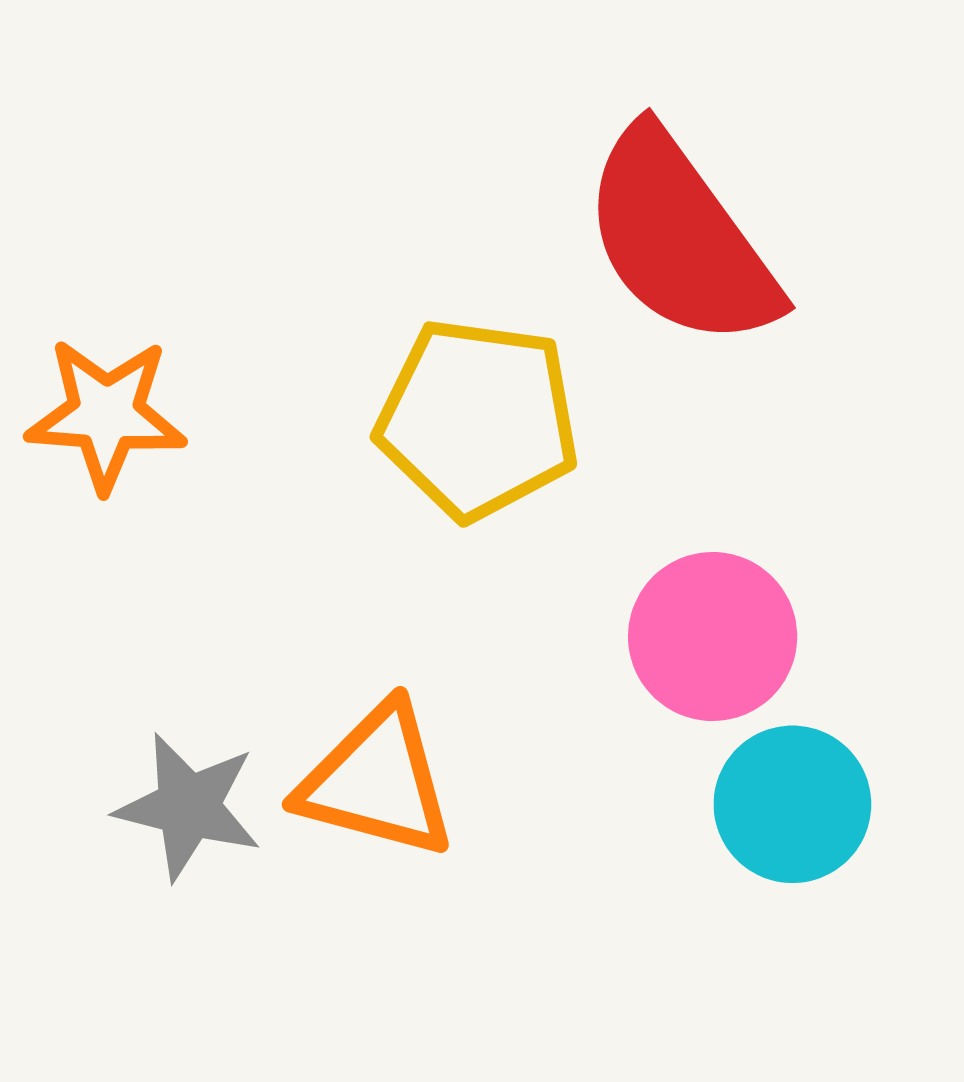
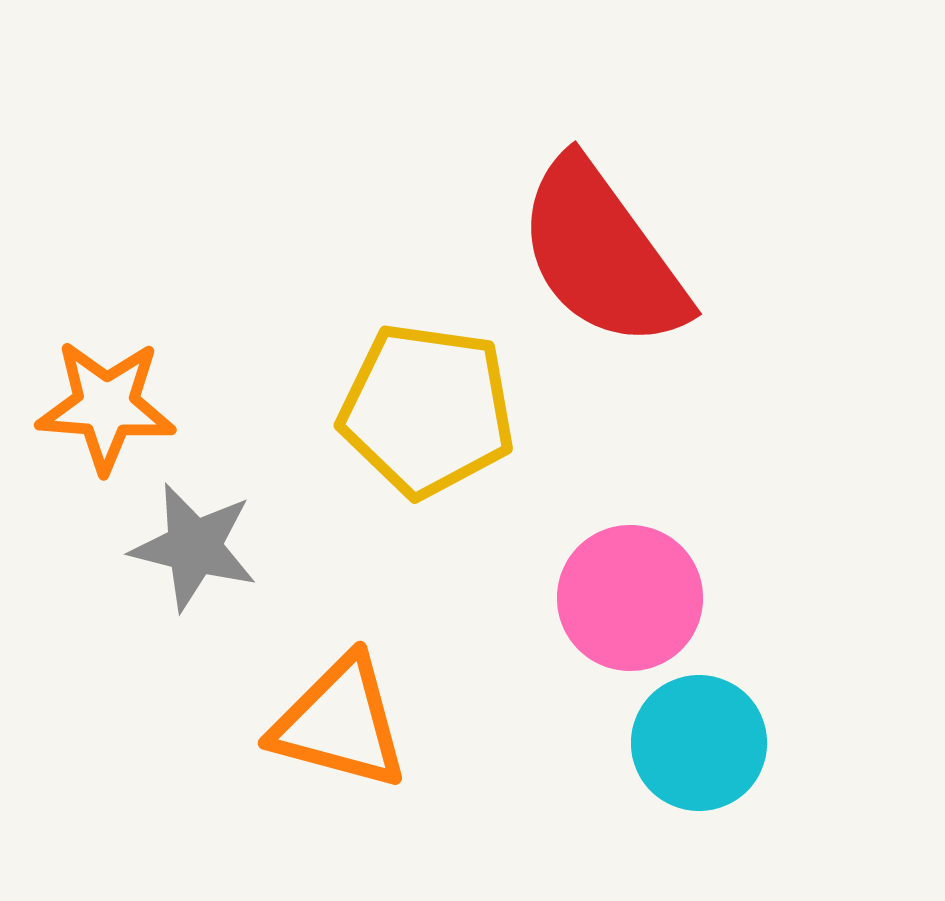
gray star: (188, 807) -> (194, 547), moved

